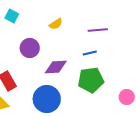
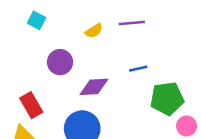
purple line: (98, 30) -> (132, 23), moved
green pentagon: (91, 80) -> (167, 99), moved

